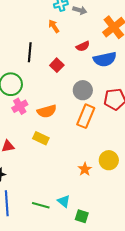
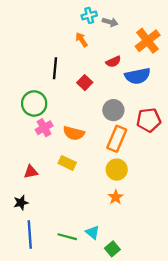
orange semicircle: (47, 111) -> (74, 133), turned 30
yellow circle: (109, 160) -> (117, 170), moved
green square: (82, 216) -> (112, 249), turned 32

